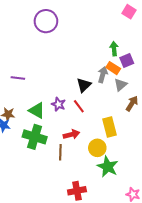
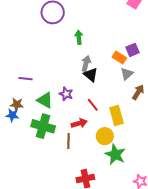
green arrow: (114, 49) -> (79, 37), moved
gray arrow: (103, 75) -> (86, 64), moved
purple line: (18, 78) -> (26, 79), moved
black triangle: (84, 85) -> (91, 75), turned -35
red line: (79, 106) -> (93, 105), moved

